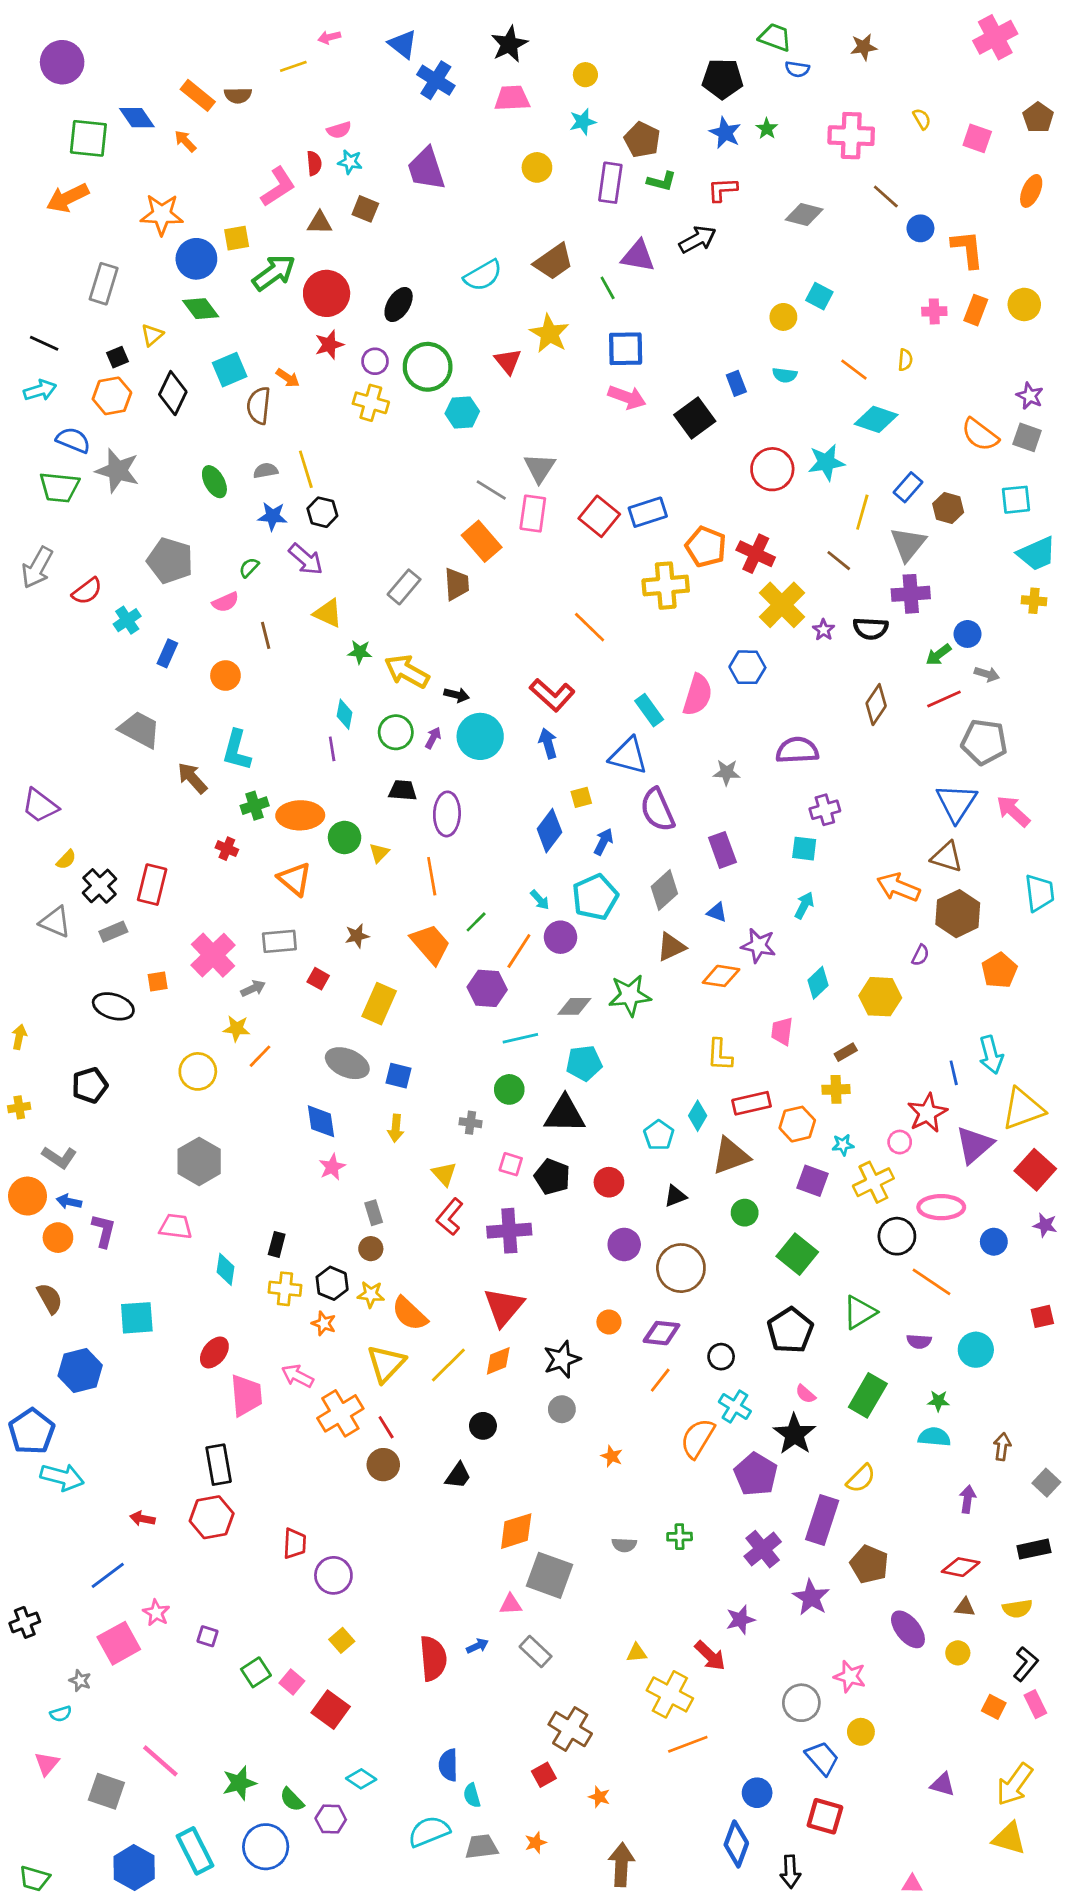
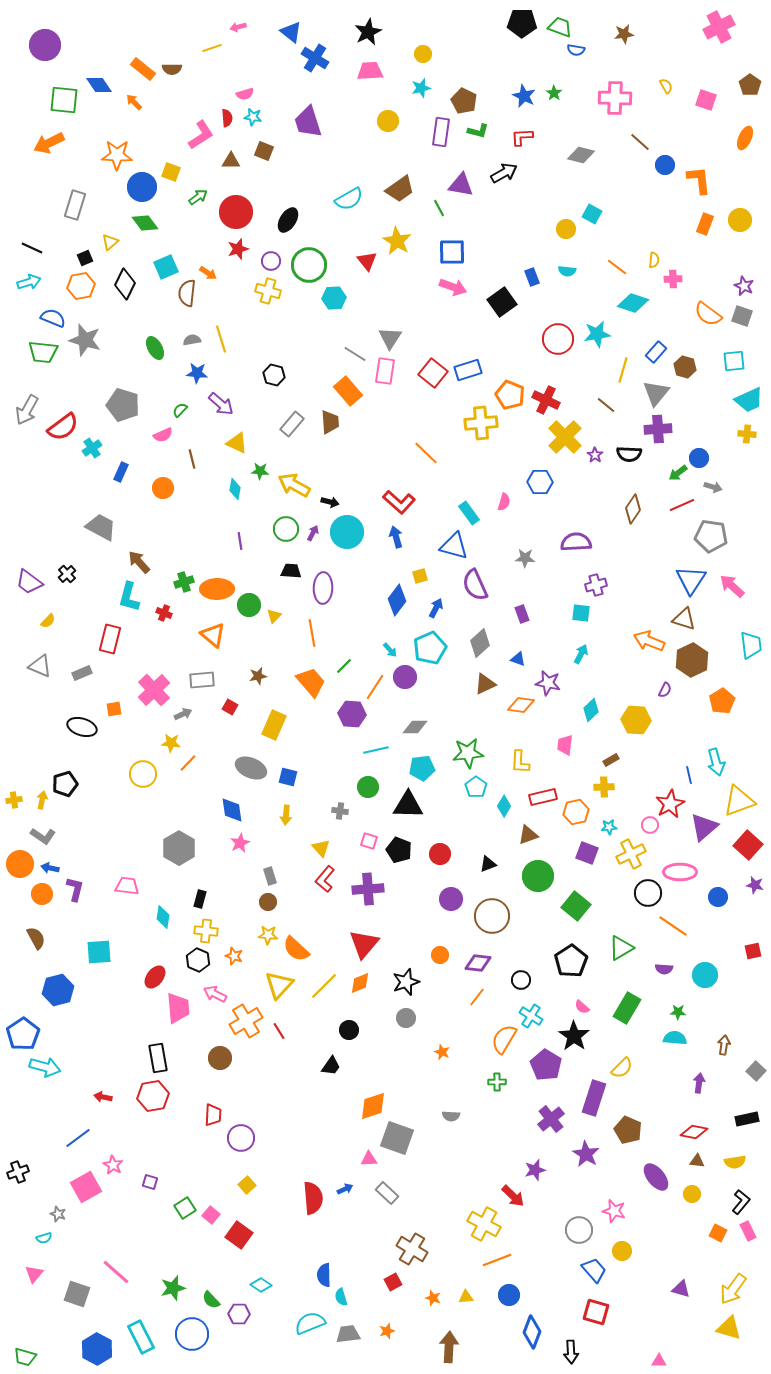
black pentagon: (722, 79) -> (522, 23), moved
yellow square: (237, 238) -> (171, 172), turned 30
green arrow: (274, 273) -> (198, 197), size x0.6
pink cross: (934, 311) -> (673, 279), moved
black hexagon: (322, 512) -> (274, 375), moved
red semicircle: (87, 591) -> (63, 427), size x1.4
pink semicircle: (698, 695) -> (504, 502), size x0.6
cyan diamond: (345, 714) -> (235, 489), moved
cyan L-shape: (237, 750) -> (129, 597), moved
purple rectangle: (722, 850) -> (522, 614), size x0.7
black cross: (99, 886) -> (67, 574), moved, size x0.7
green star: (630, 995) -> (468, 753), moved
yellow arrow: (19, 1037) -> (42, 800), moved
cyan pentagon: (659, 1135) -> (476, 787), moved
brown triangle: (731, 1156) -> (528, 835), size x0.7
gray hexagon: (199, 1161) -> (179, 848), moved
green circle: (745, 1213) -> (538, 876), size x1.6
black hexagon: (332, 1283) -> (198, 960), moved
brown circle: (383, 1465) -> (220, 1058), moved
green cross: (680, 1537) -> (497, 1082), moved
yellow triangle: (637, 1653) -> (466, 1297), moved
blue circle: (757, 1793) -> (509, 1295), moved

